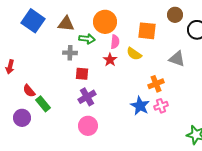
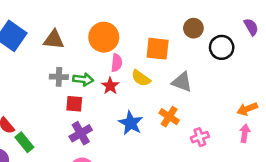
green arrow: (87, 39) -> (83, 79), moved
gray triangle: (177, 59) -> (182, 82), moved
orange cross: (156, 84) -> (169, 117), turned -35
blue star: (140, 106) -> (131, 123), moved
pink cross: (161, 106) -> (200, 137), moved

